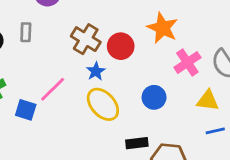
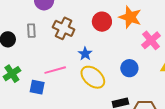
brown cross: (86, 39) -> (64, 28), moved
red circle: (121, 46) -> (102, 22), moved
pink line: (53, 89) -> (55, 70), turned 35

